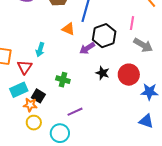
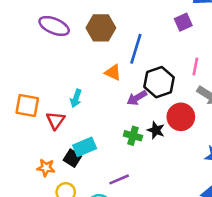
red circle: (129, 75) -> (181, 117), moved
green cross: (63, 80) -> (133, 136), moved
cyan rectangle: (19, 90) -> (85, 147), moved
orange star: (30, 105) -> (46, 168), moved

